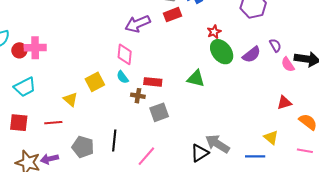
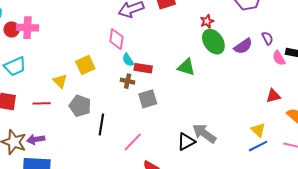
cyan semicircle: (123, 77) -> (128, 60), moved
gray pentagon: (83, 147) -> (80, 106), moved
blue line: (255, 156) -> (258, 146), moved, turned -30

